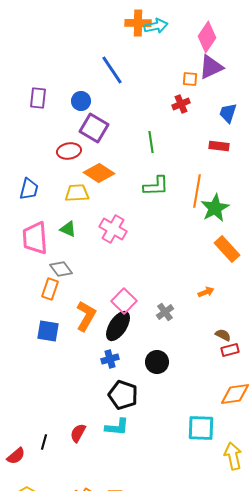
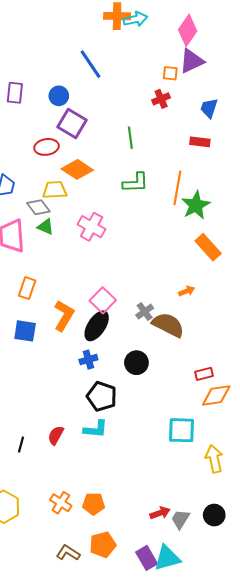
gray diamond: (61, 269) -> (38, 207), moved
brown semicircle: (223, 335) -> (168, 325), moved, size x2.0
red rectangle: (230, 350) -> (204, 374), moved

